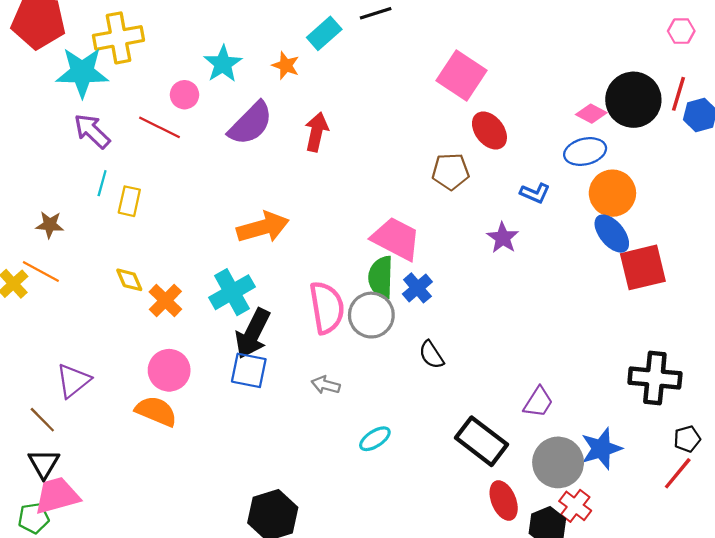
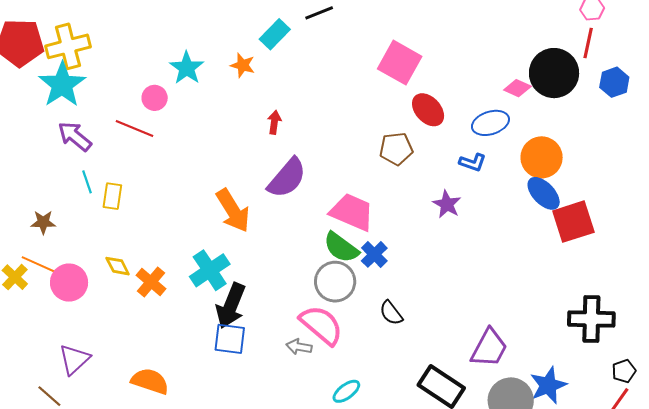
yellow cross: (118, 38) -> (68, 46), moved
cyan star: (82, 72) -> (62, 85), turned -30
red line: (679, 94) -> (588, 43), moved
purple semicircle: (251, 123) -> (287, 178), moved
red arrow: (316, 132) -> (274, 122), size x0.7
blue ellipse: (585, 152) -> (490, 123), moved
cyan line: (102, 183) -> (87, 182), turned -30
orange arrow: (263, 227) -> (233, 211), turned 78
green semicircle: (381, 277) -> (341, 247), turned -51
pink semicircle: (327, 308) -> (321, 325), moved, turned -36
pink circle: (169, 370) -> (69, 283), moved
purple trapezoid: (538, 402) -> (489, 348), size x1.4

